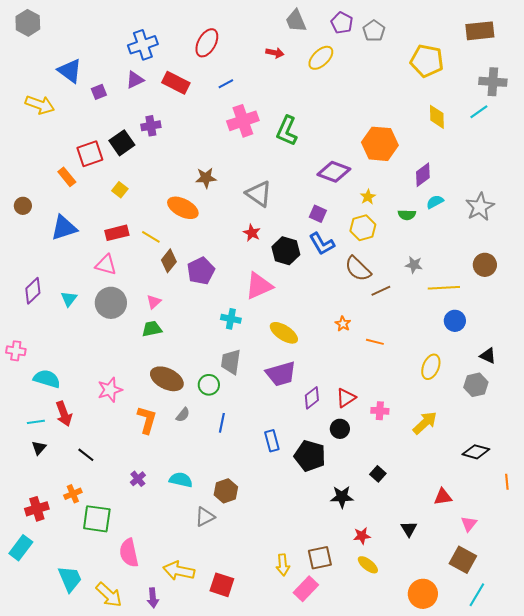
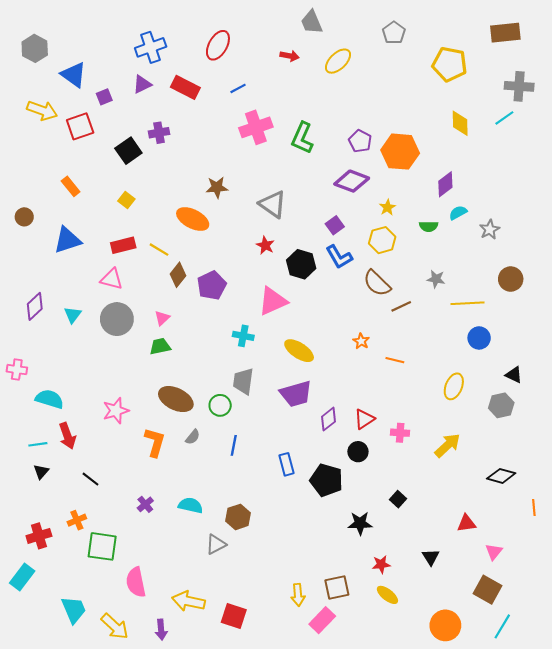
gray hexagon: (28, 23) -> (35, 48), moved
purple pentagon: (342, 23) -> (360, 141), moved
red square: (90, 154) -> (80, 126), moved
gray star: (480, 207) -> (490, 230), moved, size x0.7
purple square: (318, 214) -> (335, 225), turned 30

